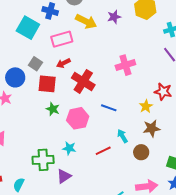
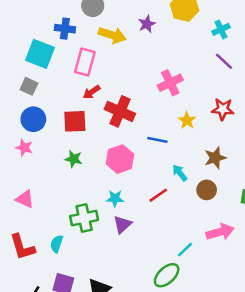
pink rectangle: (62, 39) -> (85, 62), turned -50
gray square: (35, 64) -> (29, 86), moved
yellow star: (146, 106) -> (187, 120), moved
green star: (53, 109) -> (74, 159), moved
purple triangle: (64, 176) -> (122, 224), moved
cyan semicircle: (19, 185) -> (57, 244), moved

